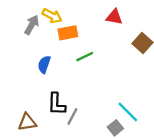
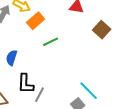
orange rectangle: (68, 33) -> (36, 21), turned -30
blue semicircle: (44, 64) -> (12, 58), moved

